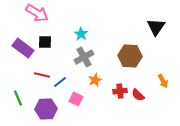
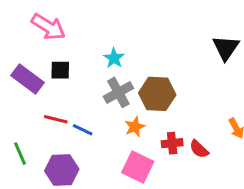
brown hexagon: (130, 56) -> (157, 94), moved
blue line: (60, 82) -> (83, 130), turned 64
pink square: (76, 99) -> (138, 167), moved, size x1.5

